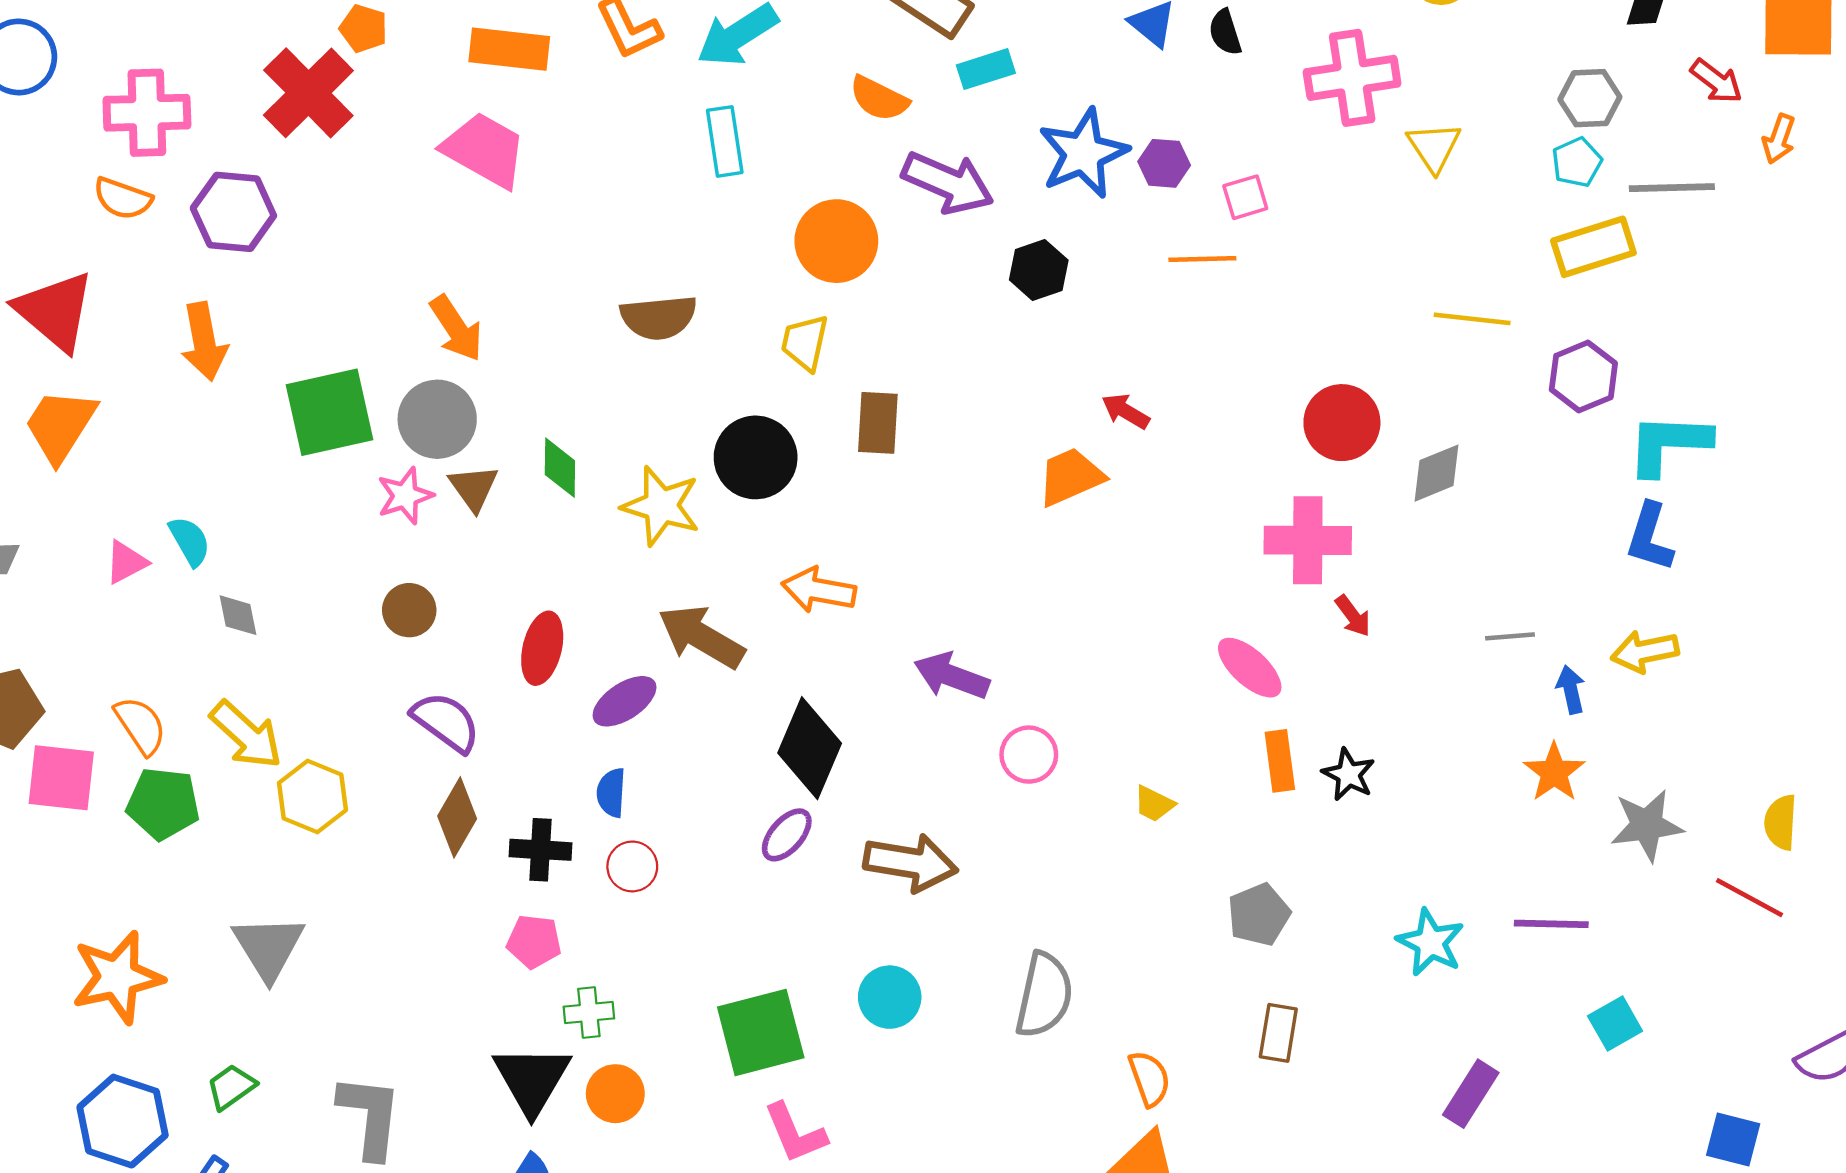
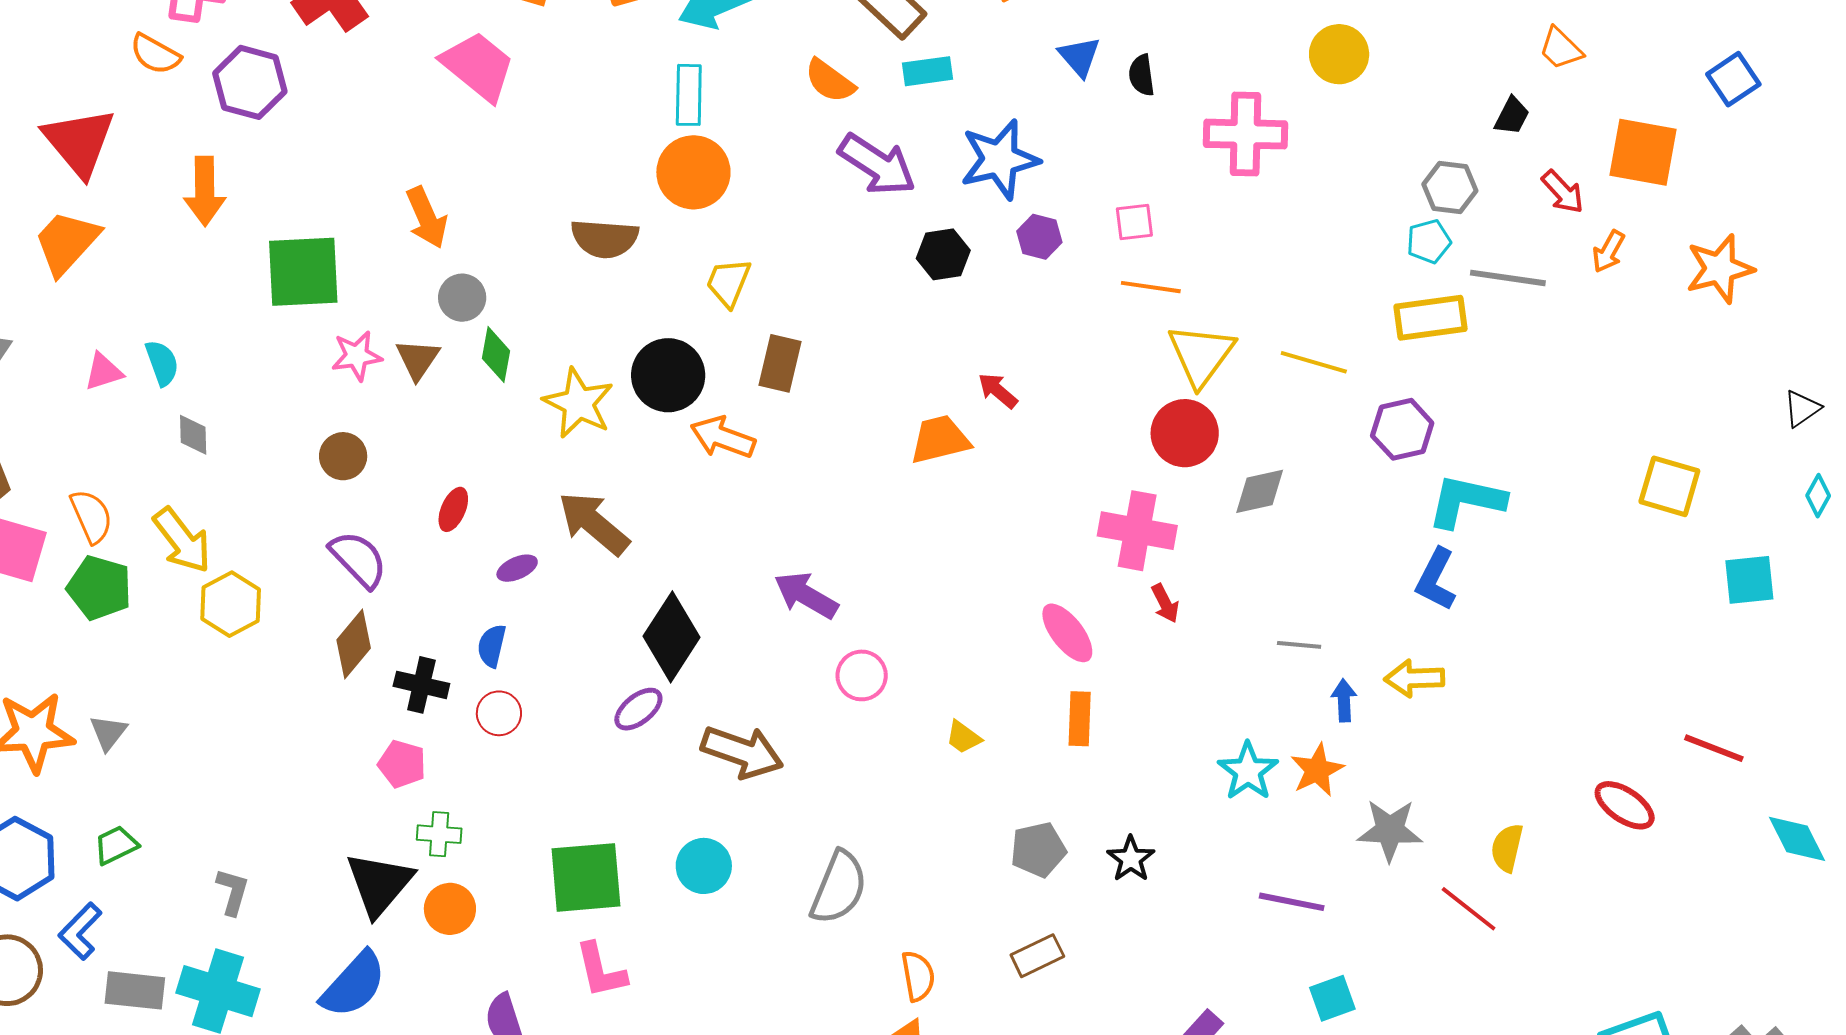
yellow triangle: (1434, 147) -> (1201, 355), moved, size x1.4
purple hexagon: (1164, 163) -> (1039, 237), moved
orange circle: (836, 241) -> (693, 172), moved
orange line: (1202, 259) -> (1151, 287), moved
gray circle: (437, 419) -> (462, 298), moved, size x0.7
orange arrow: (819, 590) -> (723, 437), moved
red ellipse: (542, 648) -> (453, 509), size x0.7
purple ellipse: (625, 701) -> (517, 568), size x0.7
black star: (1349, 774) -> (1131, 859), moved
cyan star: (1431, 942) -> (1248, 771), moved
gray triangle: (268, 947) -> (108, 733), moved, size x0.6
brown rectangle: (1278, 1033) -> (1037, 956), turned 45
gray L-shape: (370, 1116) -> (233, 892), size x0.6

